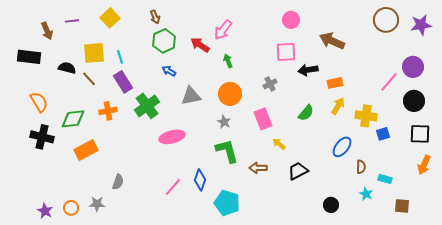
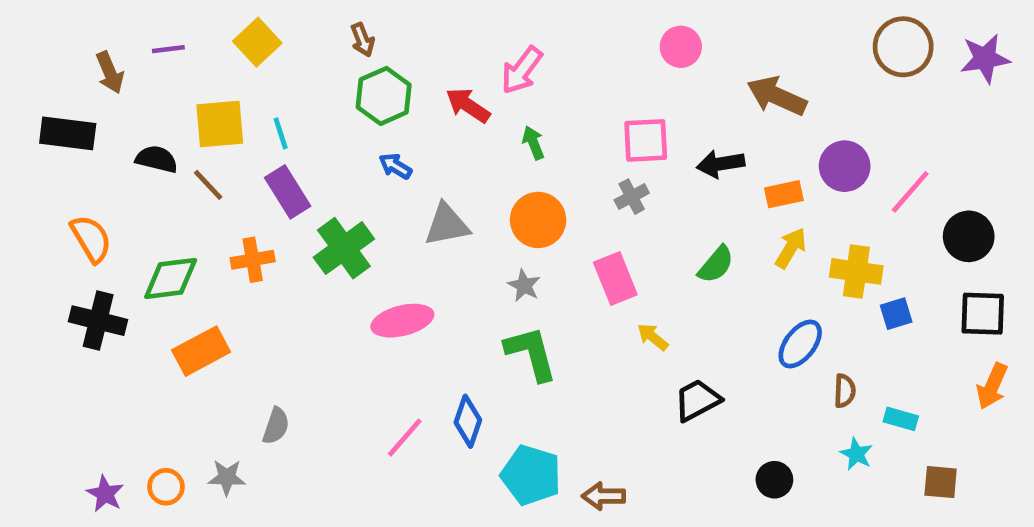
pink square: (286, 52) -> (646, 140), moved
purple circle: (413, 67) -> (845, 166), moved
brown arrow: (258, 168) -> (604, 496), moved

